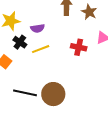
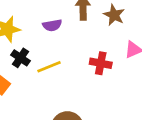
purple semicircle: (38, 28) -> (52, 25), moved

